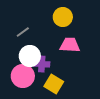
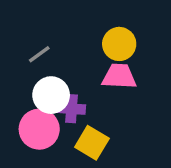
yellow circle: (63, 17) -> (119, 44), moved

